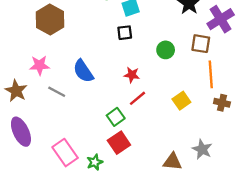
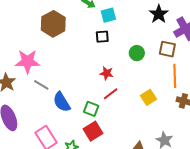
brown hexagon: (50, 20) -> (53, 24), moved
pink star: (39, 65) -> (27, 61), size x1.4
blue semicircle: (83, 71) -> (62, 102), moved
green square: (116, 117) -> (91, 109), turned -35

